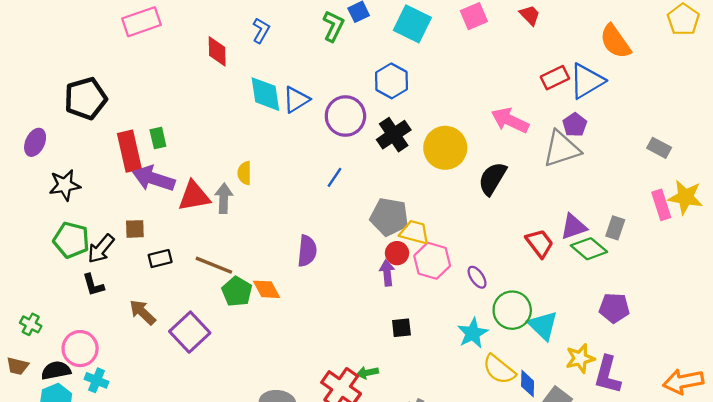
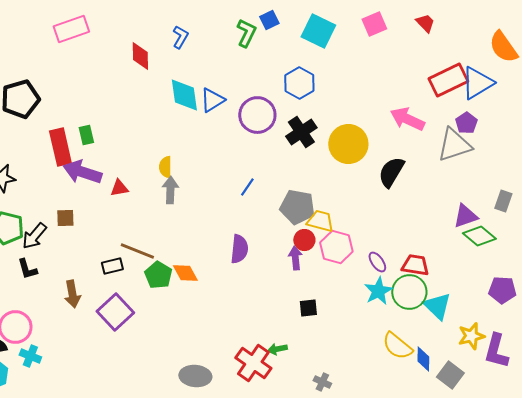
red rectangle: (555, 78) -> (448, 80), size x1.5
blue line: (334, 177) -> (247, 187), moved
red triangle: (194, 196) -> (119, 188), size x0.6
gray arrow: (224, 198) -> (170, 190), moved
gray rectangle: (615, 228) -> (503, 201), moved
red trapezoid: (540, 243) -> (415, 265), moved, turned -44
purple semicircle: (307, 251) -> (239, 249), moved
black rectangle: (160, 259) -> (112, 266), moved
brown arrow: (143, 312) -> (72, 294), turned -144
cyan star: (473, 333) -> (378, 291), moved

